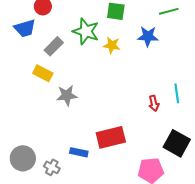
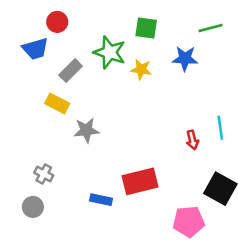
gray circle: (23, 158) -> (33, 207), size x0.7
gray cross: (52, 167) -> (44, 174), moved

